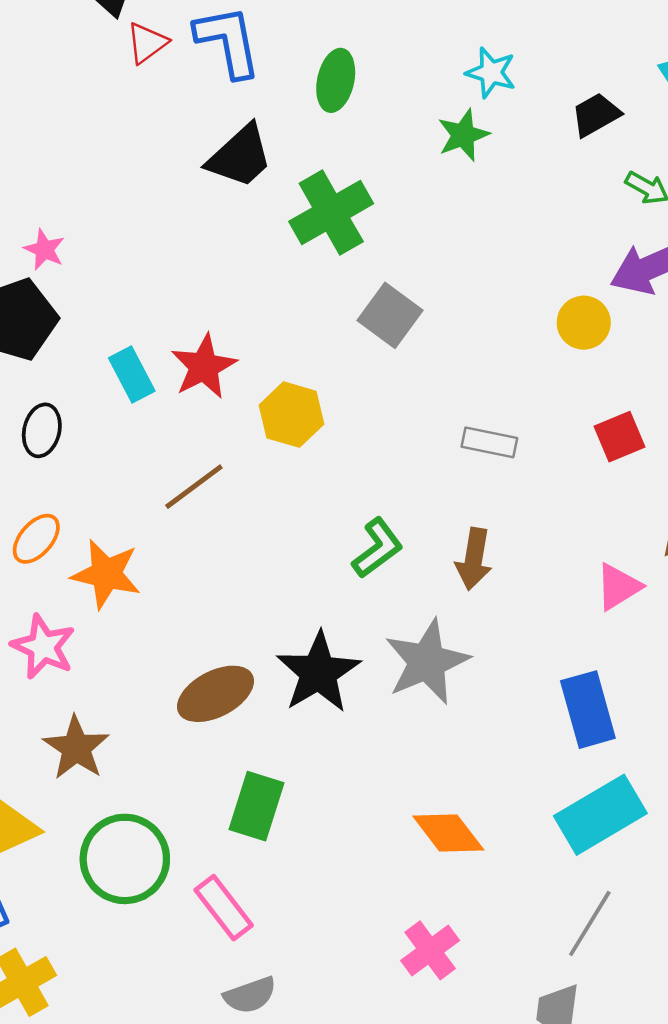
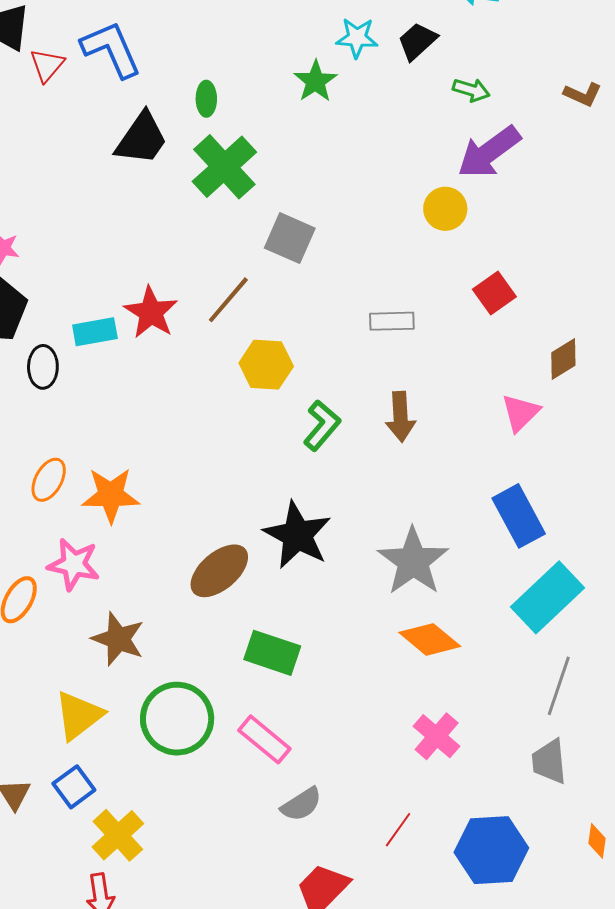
cyan star: (491, 73) -> (357, 38), moved
green ellipse: (336, 80) -> (206, 99), moved, size x0.7
cyan rectangle: (132, 374) -> (95, 332), turned -60
yellow hexagon: (292, 415) -> (266, 365), moved
black ellipse: (42, 430) -> (43, 367), moved
brown line: (194, 487) -> (228, 300), moved
gray star: (427, 662) -> (413, 561), moved
green rectangle: (257, 806) -> (272, 653), turned -76

